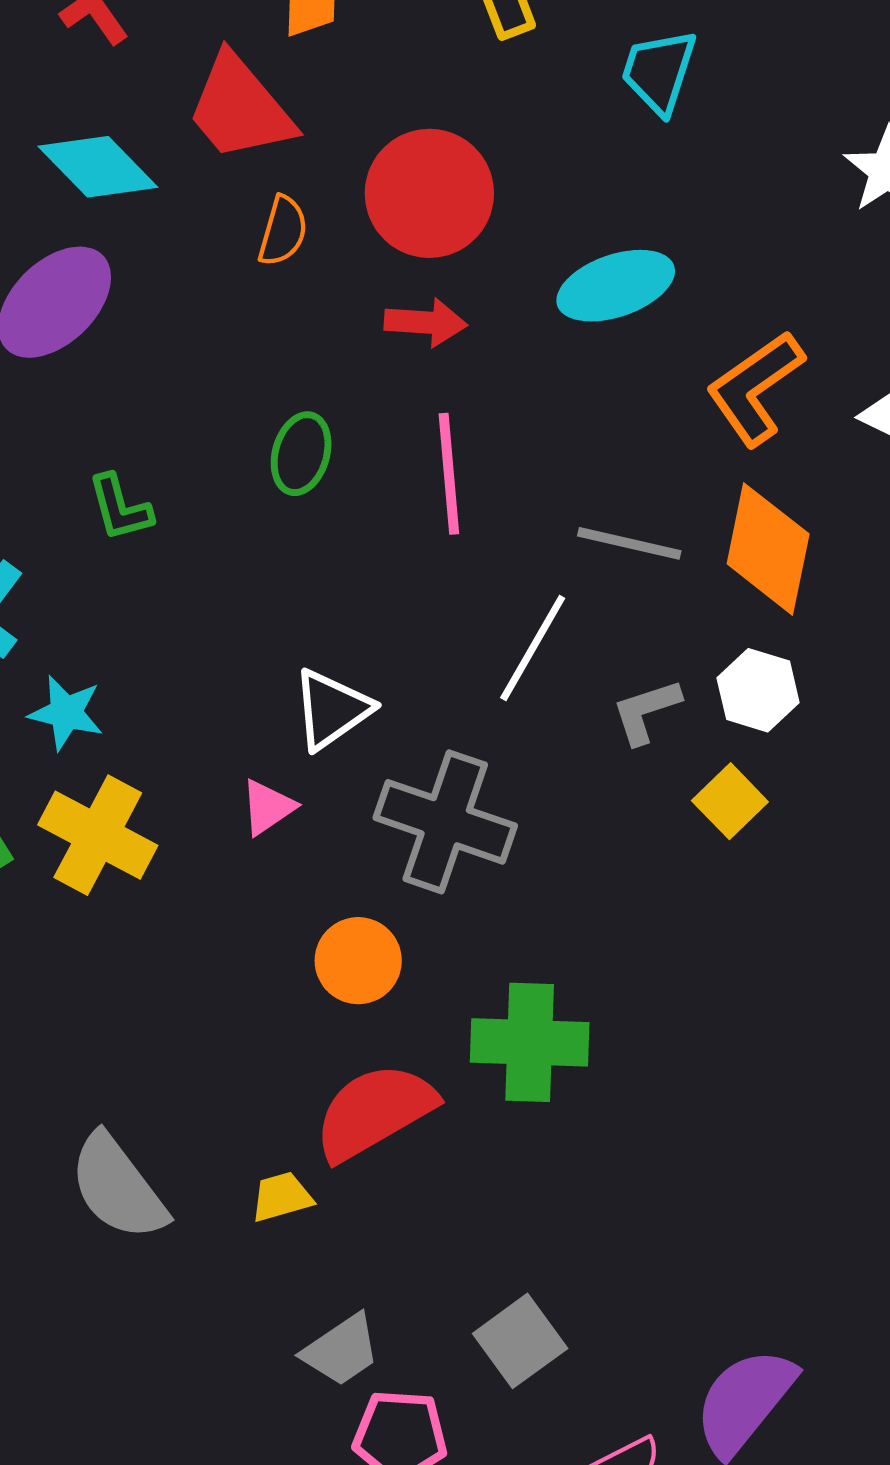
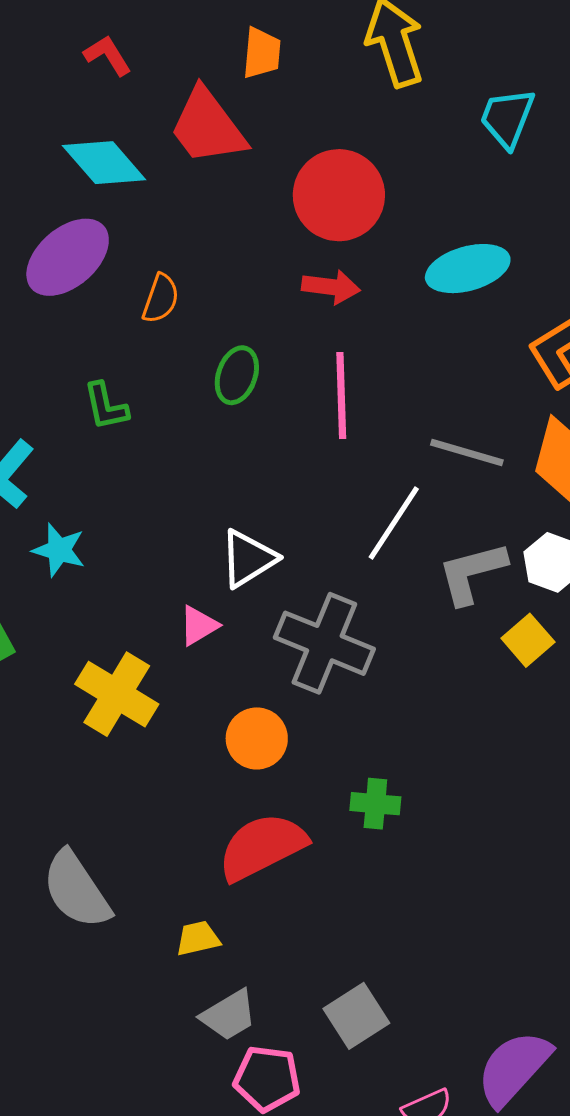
orange semicircle: (283, 231) -> (161, 299), moved
gray L-shape: (646, 711) -> (472, 573), size x1.4
yellow cross: (98, 835) -> (117, 694), moved
green cross: (530, 1042) -> (375, 804), size x0.6
yellow trapezoid: (282, 1197) -> (198, 938), moved

